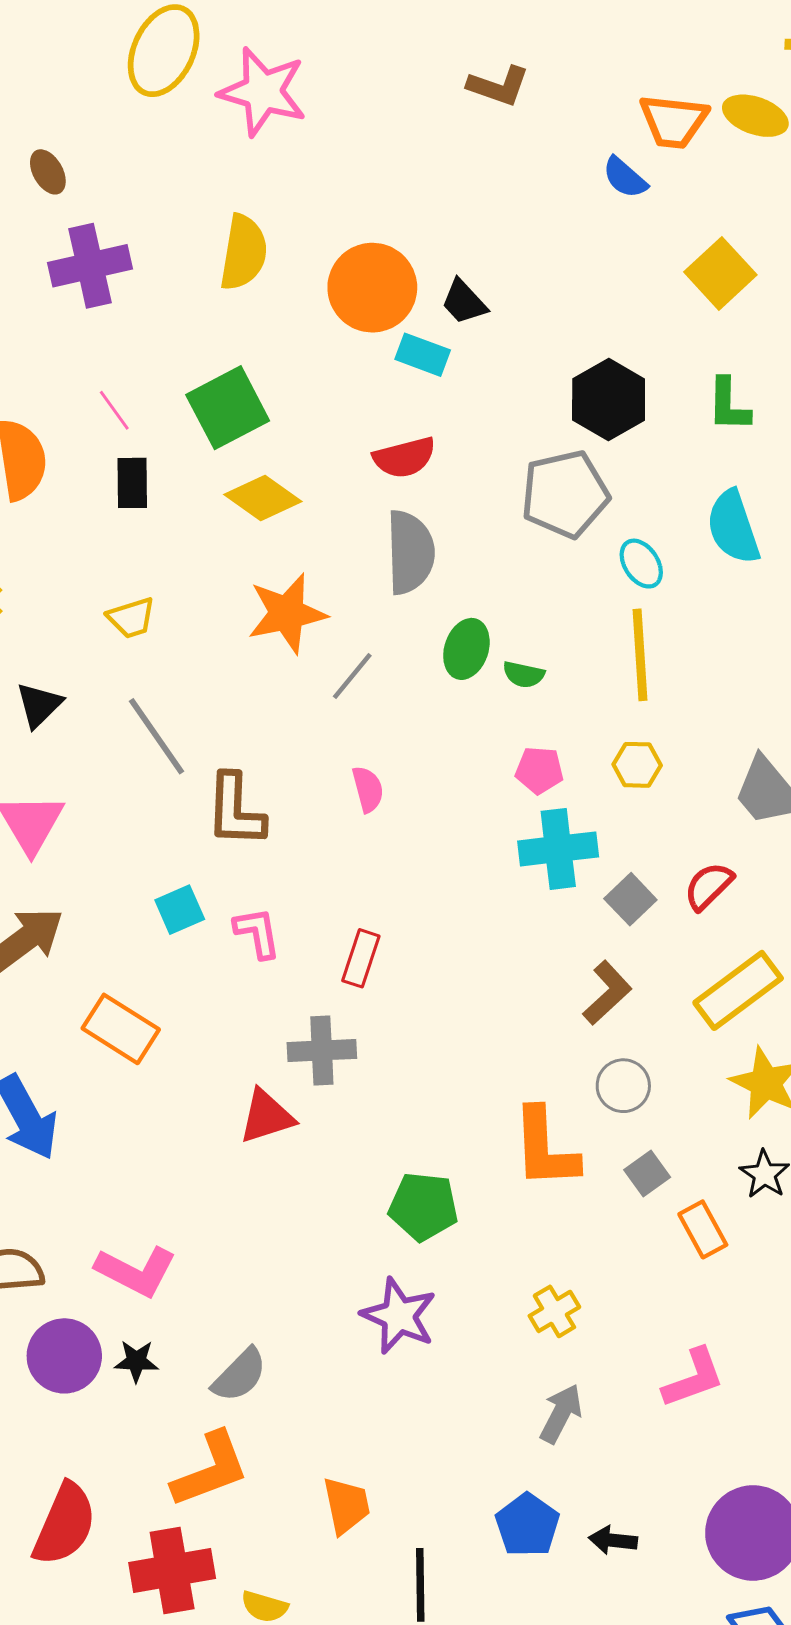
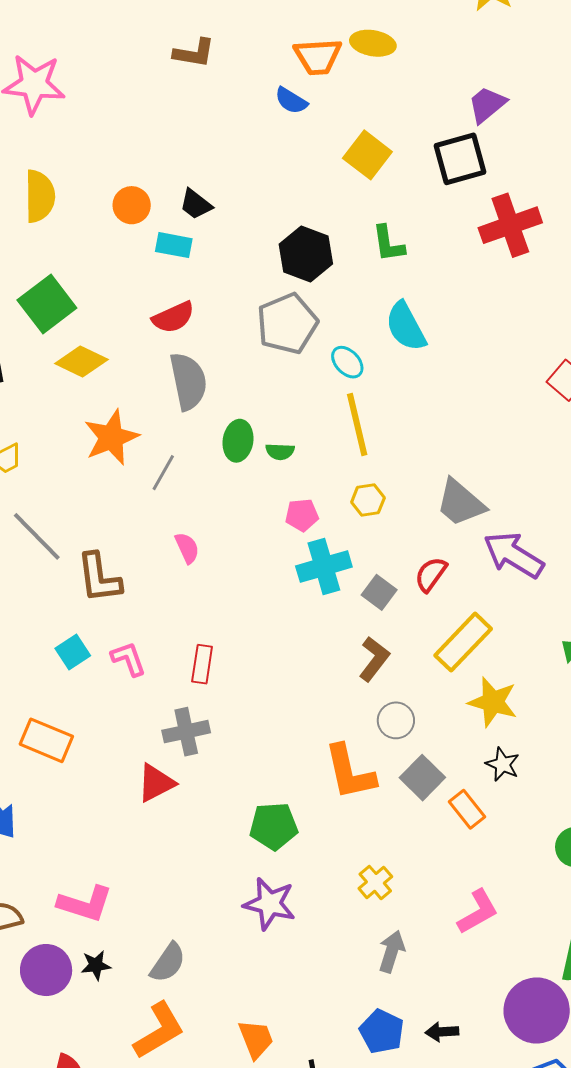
orange circle: (372, 288) -> (132, 205), size x0.6
gray square: (647, 1173) -> (422, 778), size x1.4

